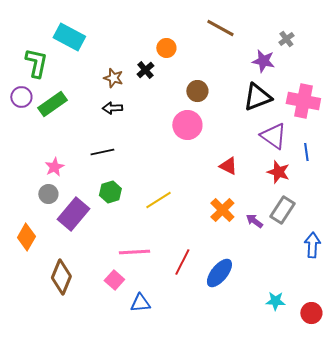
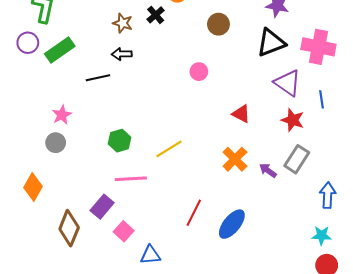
brown circle: (197, 91) -> (218, 24), moved
pink circle: (187, 125) -> (199, 72), size x0.6
black line: (102, 152) -> (98, 78), moved
purple rectangle: (73, 214) -> (102, 207), moved, size x0.7
pink line: (134, 252) -> (131, 179), moved
cyan star: (275, 301) -> (322, 235), moved

